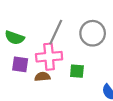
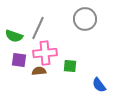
gray line: (56, 32) -> (38, 28), moved
gray circle: (93, 33) -> (85, 19), moved

